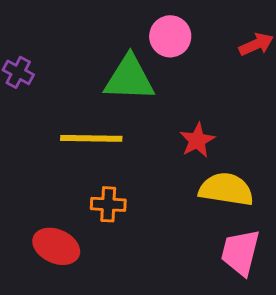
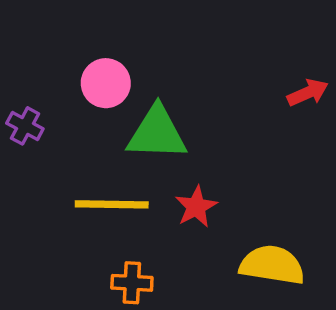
pink circle: (170, 36) -> (106, 83), moved
red star: (197, 140) -> (196, 207), moved

